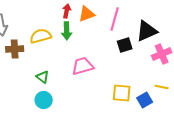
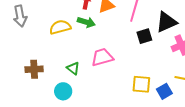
green arrow: (67, 31) -> (86, 22), turned -72
brown cross: (15, 49) -> (34, 69), moved
green triangle: (43, 77) -> (73, 68), moved

